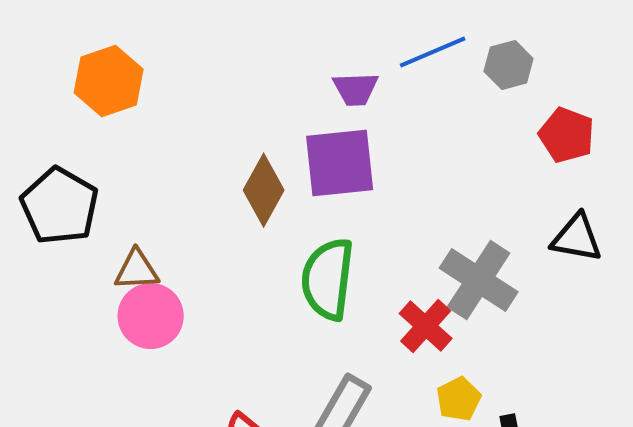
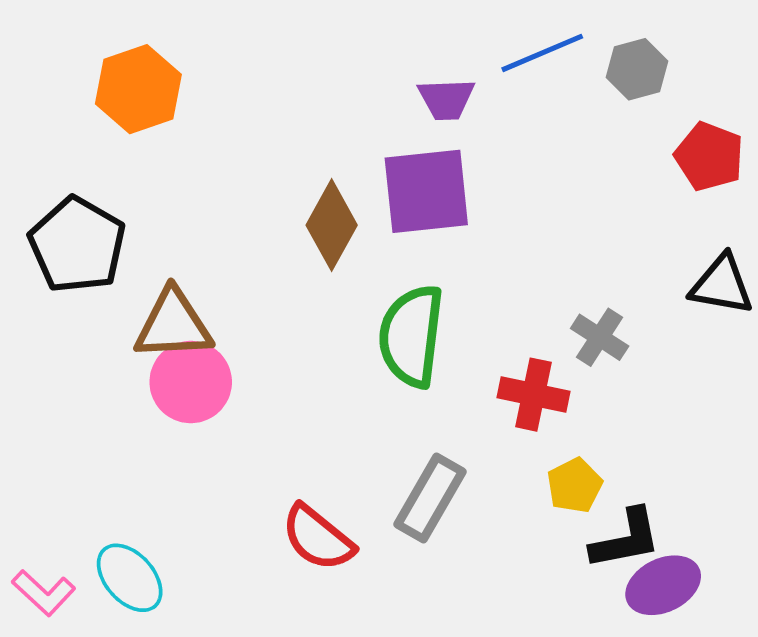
brown triangle: (137, 270) -> (173, 325), size x1.4
gray cross: (479, 280) -> (600, 337), size x0.6
red cross: (426, 326) -> (534, 395), turned -30

